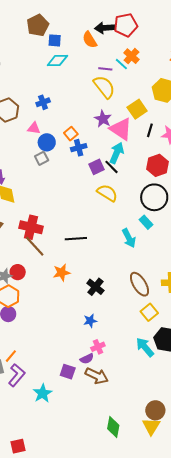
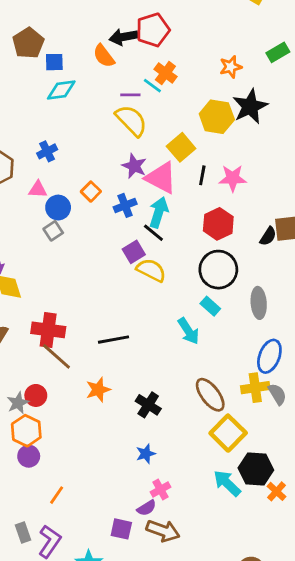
blue cross: (79, 148) -> (125, 205), moved
purple square: (97, 167) -> (134, 252), moved
yellow square: (149, 312) -> (228, 433), size x1.4
orange line: (11, 356) -> (57, 495), moved

